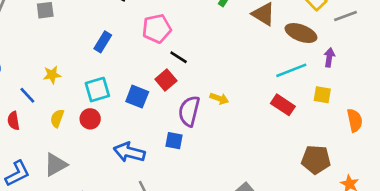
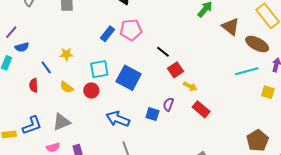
pink pentagon: (157, 29) -> (131, 30), moved
red square: (166, 80) -> (175, 70), moved
blue square: (137, 97) -> (129, 78), size x1.4
red rectangle: (283, 105) -> (201, 109), moved
purple semicircle: (189, 111) -> (168, 104), moved, size x0.6
yellow semicircle: (57, 118) -> (67, 87), turned -80
brown pentagon: (316, 160) -> (258, 140), turned 30

